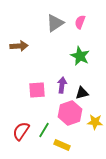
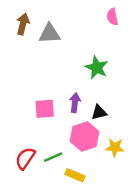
pink semicircle: (80, 22) -> (112, 17), moved, turned -32
gray triangle: (55, 23) -> (49, 34), moved, turned 30
brown arrow: (19, 46) -> (23, 24), moved, turned -72
green line: (44, 130) -> (53, 157), turned 35

